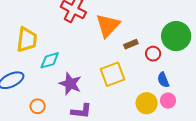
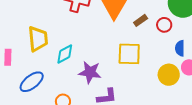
yellow square: (113, 74) -> (129, 54), turned 35
blue semicircle: (163, 80) -> (180, 48), turned 35

